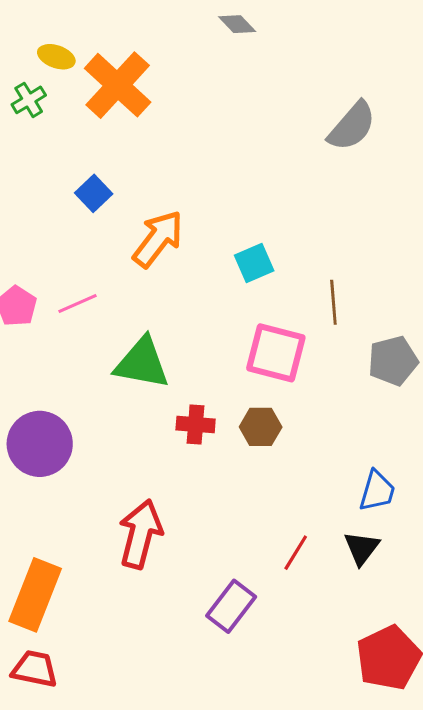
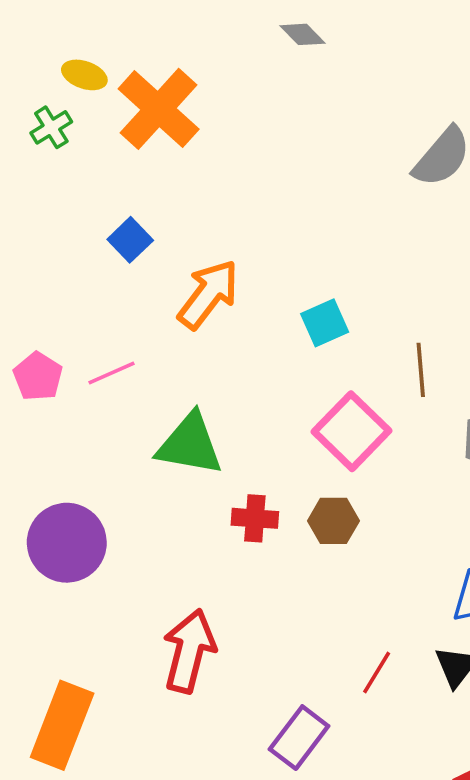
pink square: (276, 353) -> (352, 431), turned 30

